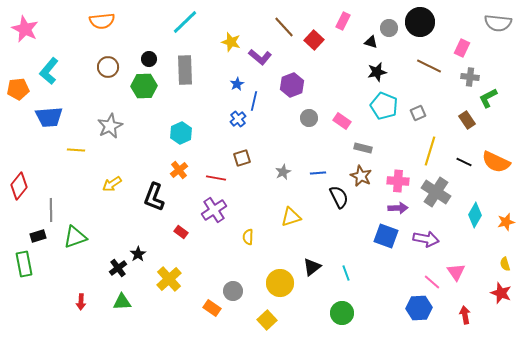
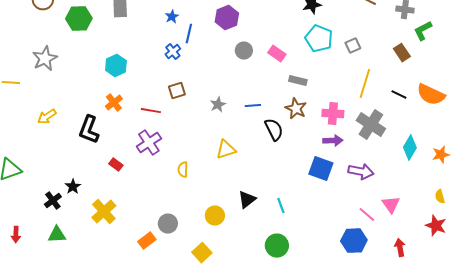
yellow circle: (280, 283) -> (215, 216), size x0.7
orange rectangle: (212, 308) -> (147, 241), turned -72

